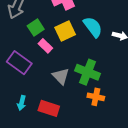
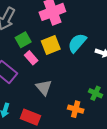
cyan semicircle: (93, 27) -> (77, 43), turned -105
green cross: (87, 72) -> (96, 93), moved, size x0.6

